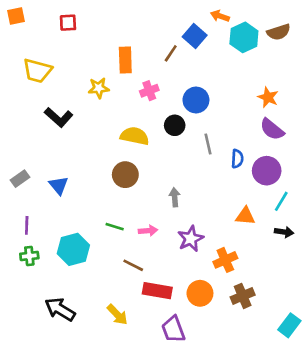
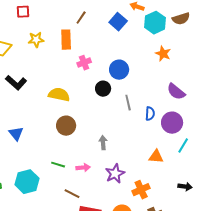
brown line: (171, 53) -> (81, 18), moved
yellow star: (99, 88) -> (36, 40), moved
orange star: (268, 97) -> (163, 54), moved
yellow semicircle: (135, 136) -> (59, 95), moved
black arrow: (284, 232) -> (185, 187), moved

